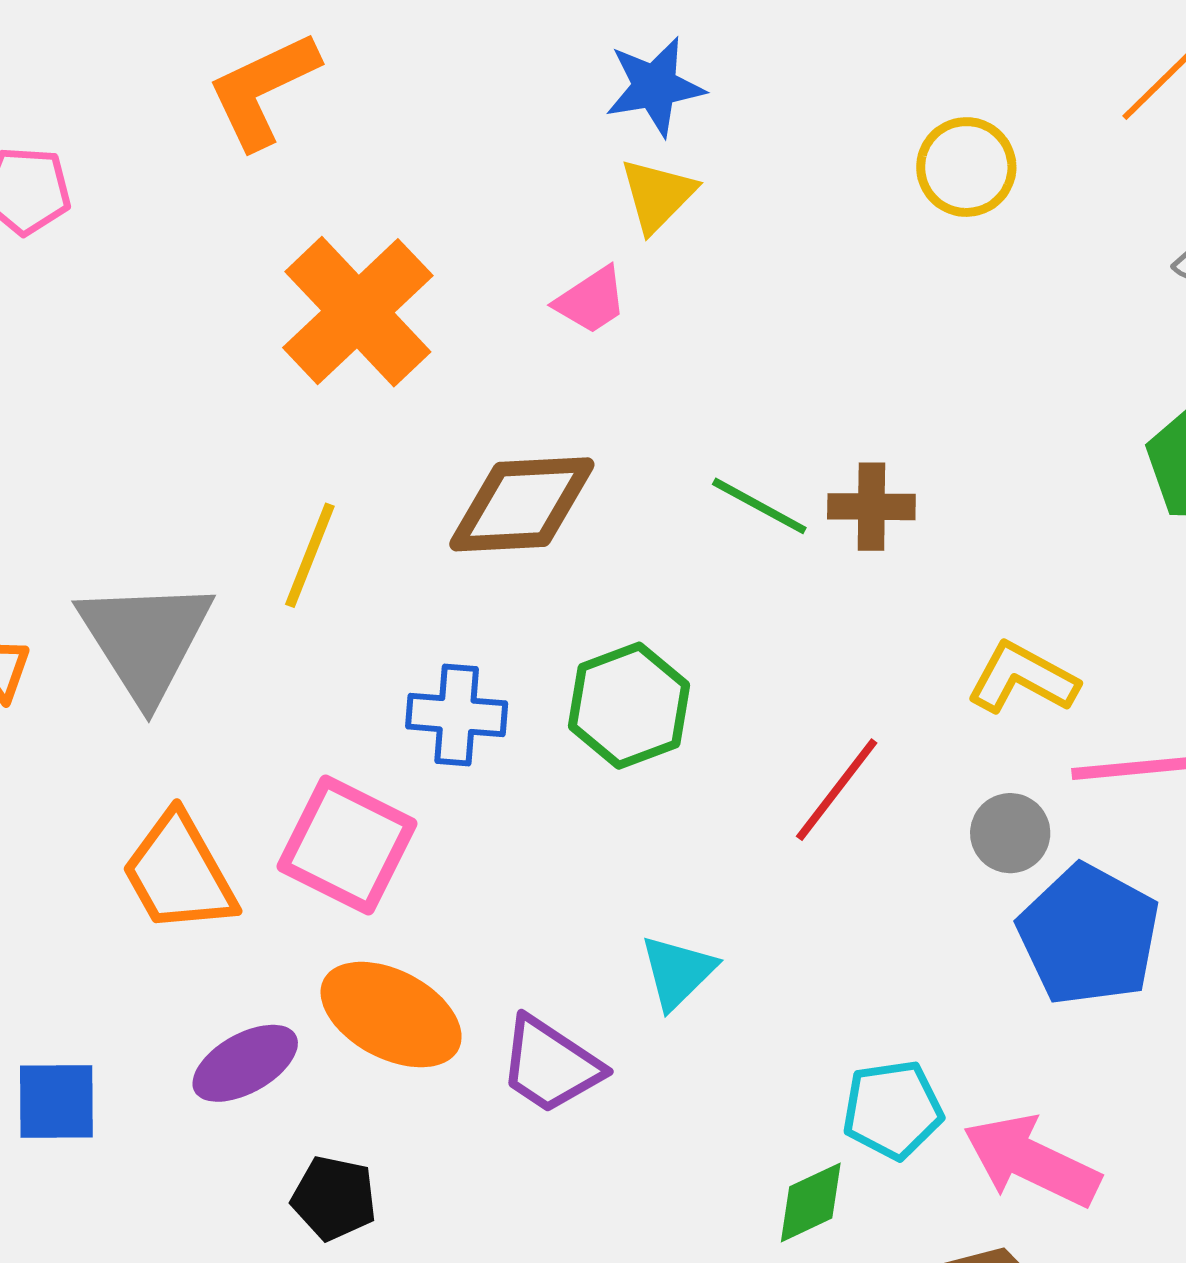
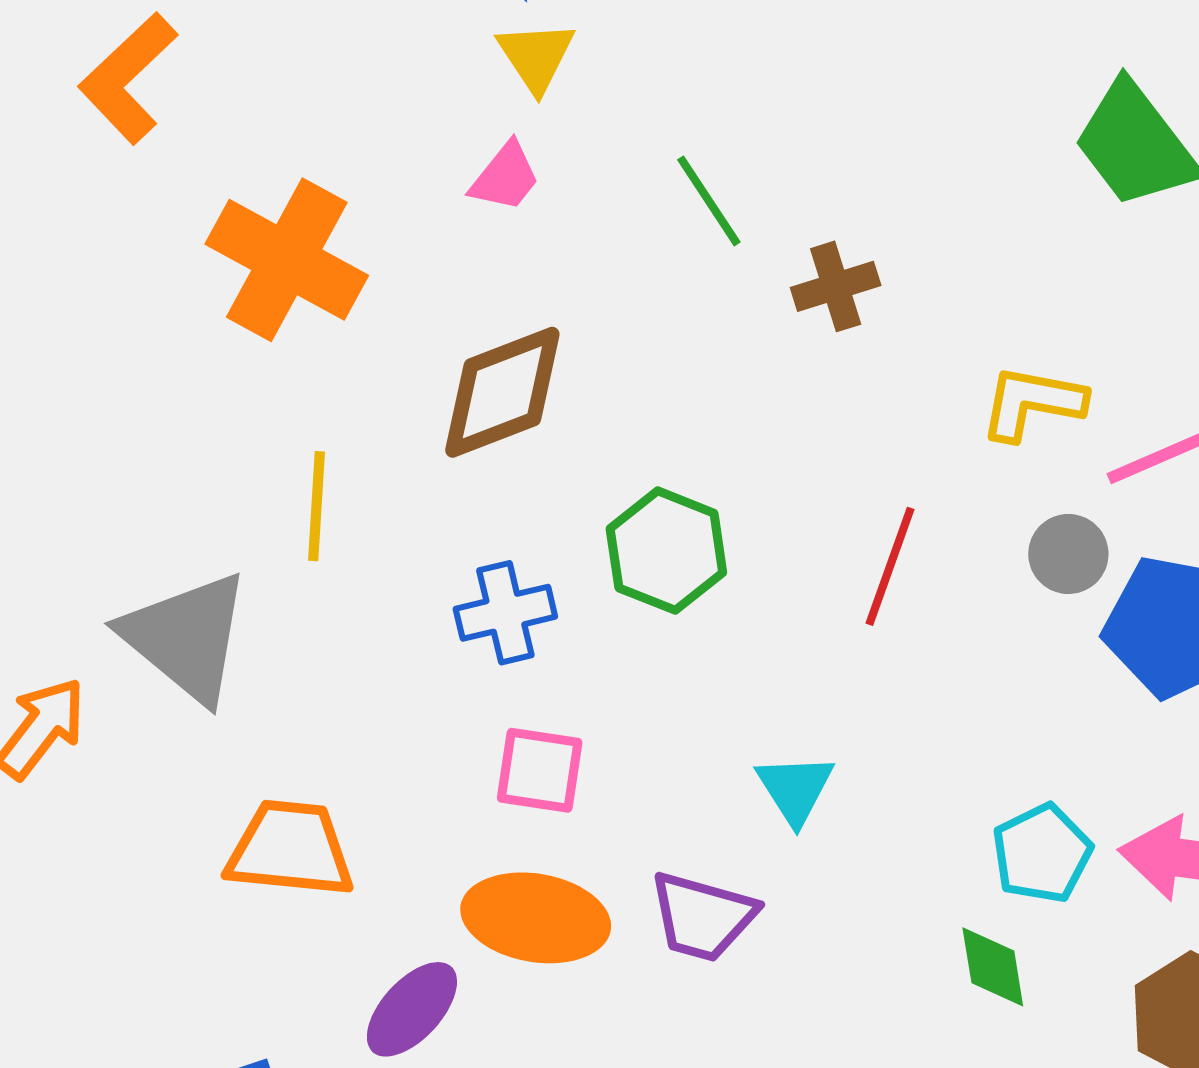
green line: (759, 506) -> (709, 201), moved, turned 46
pink square: (347, 845) -> (540, 770), moved, size x0.7
orange trapezoid: (179, 873) -> (290, 849), turned 143
green diamond: (811, 1202) -> (993, 967), turned -56

